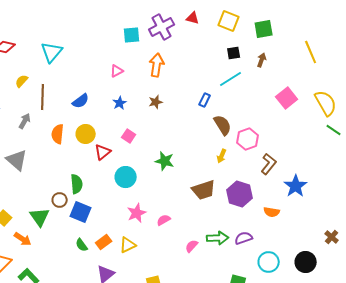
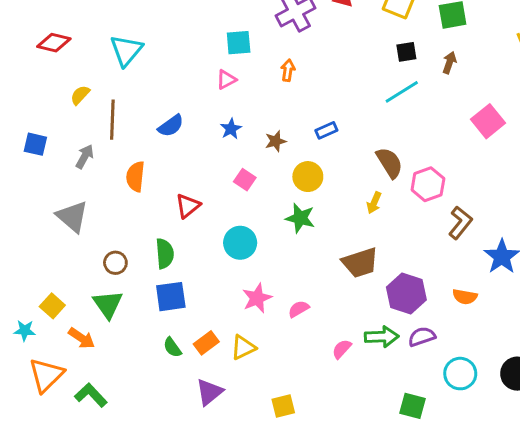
cyan square: (132, 35) -> (239, 43), moved
orange arrow: (157, 65) -> (288, 70), size x0.6
blue rectangle: (205, 100) -> (326, 130), moved, turned 40
brown star: (156, 102) -> (276, 141), moved
yellow circle: (86, 134) -> (308, 177), moved
red triangle: (103, 152) -> (188, 206), moved
yellow arrow: (222, 156) -> (374, 203), moved
purple hexagon: (240, 194) -> (406, 294), moved
brown circle: (60, 200) -> (115, 263), moved
blue square: (81, 212) -> (171, 297), turned -30

